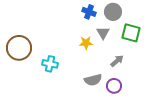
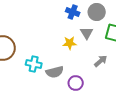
gray semicircle: (93, 80) -> (55, 72), moved
purple circle: (114, 86) -> (76, 83), moved

